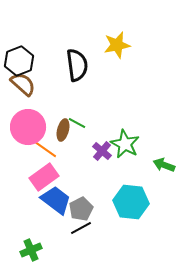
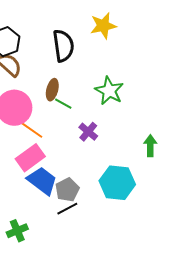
brown ellipse: (63, 130) -> (52, 90), moved
green star: (125, 144) -> (109, 91), moved
green arrow: (164, 165) -> (150, 146), turned 70

